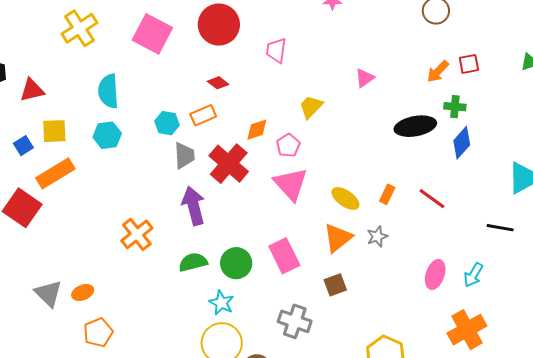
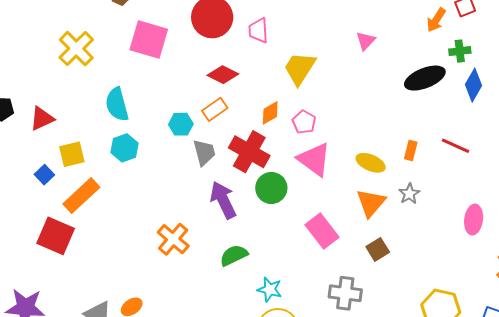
pink trapezoid: (276, 50) -> (258, 31), moved
red diamond: (218, 83) -> (223, 75), size x1.4
yellow trapezoid: (311, 107) -> (300, 68), moved, size x1.4
green circle: (236, 263) -> (271, 188), moved

